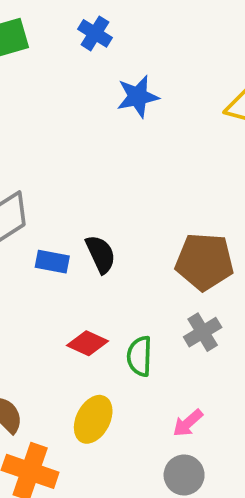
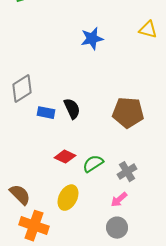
blue star: (138, 96) -> (92, 39), moved
gray cross: (203, 332) -> (127, 172), moved
green semicircle: (140, 356) -> (93, 164), turned 55

